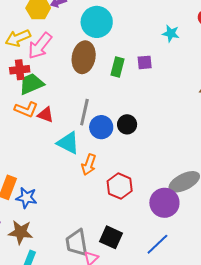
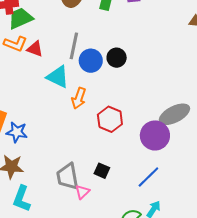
black square: (111, 237) -> (102, 171), size x0.7

